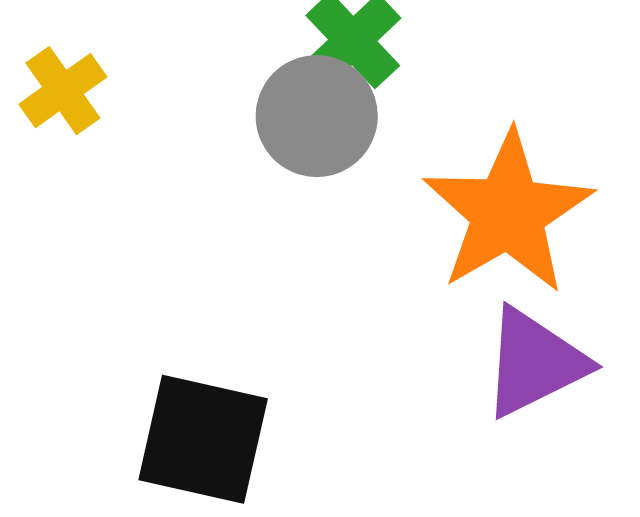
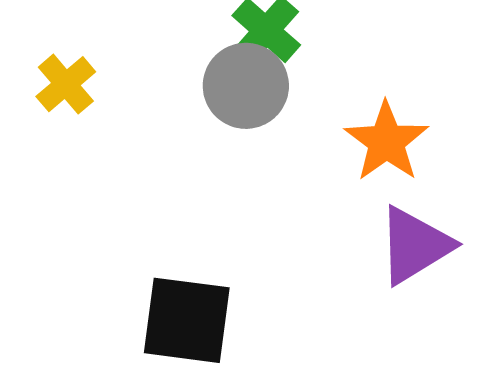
orange star: (508, 213) -> (386, 142), size x0.7

